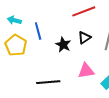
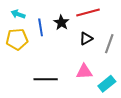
yellow pentagon: (16, 45) -> (17, 39), turned 30
black star: (63, 45) -> (61, 23), moved

